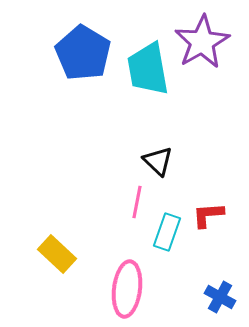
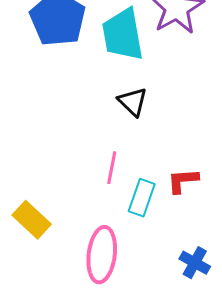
black triangle: (158, 161) -> (133, 102), moved

